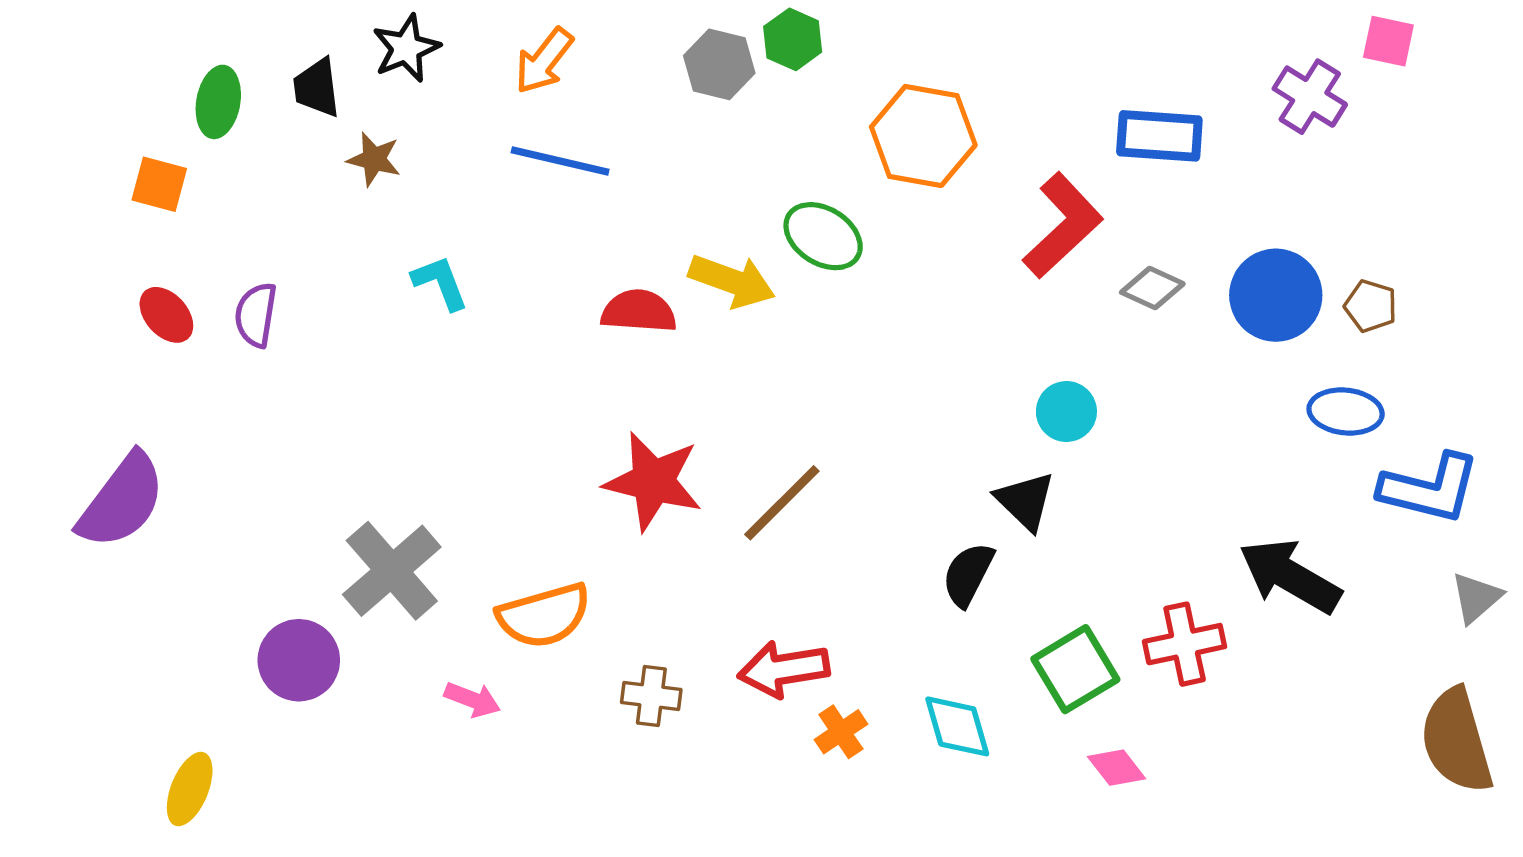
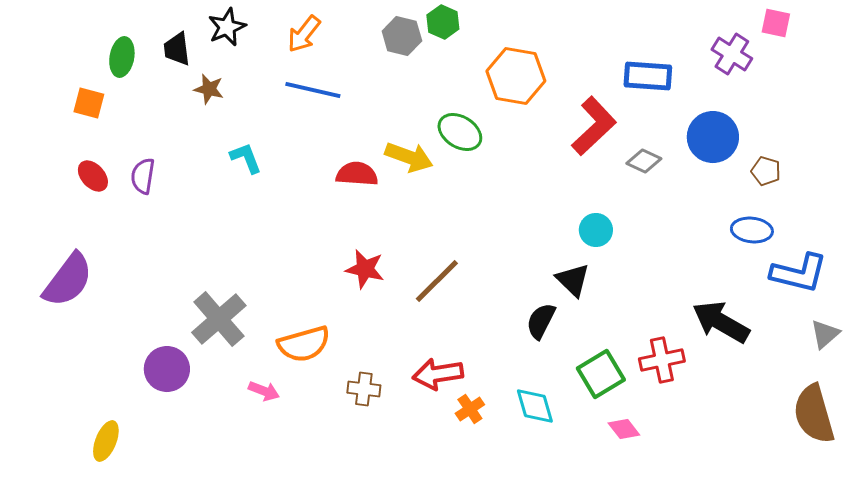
blue circle: (1276, 295) -> (713, 137), moved
red star: (653, 481) -> (365, 269), size x0.7

